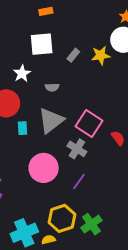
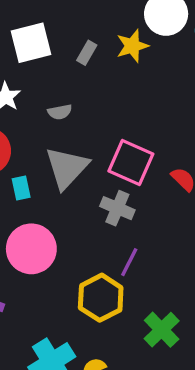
pink circle: (44, 168) -> (31, 249), moved
yellow hexagon: (62, 218) -> (101, 298), moved

